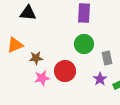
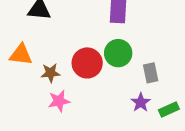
orange triangle: (15, 45) -> (21, 55), turned 30
red circle: (65, 71) -> (87, 63), moved

